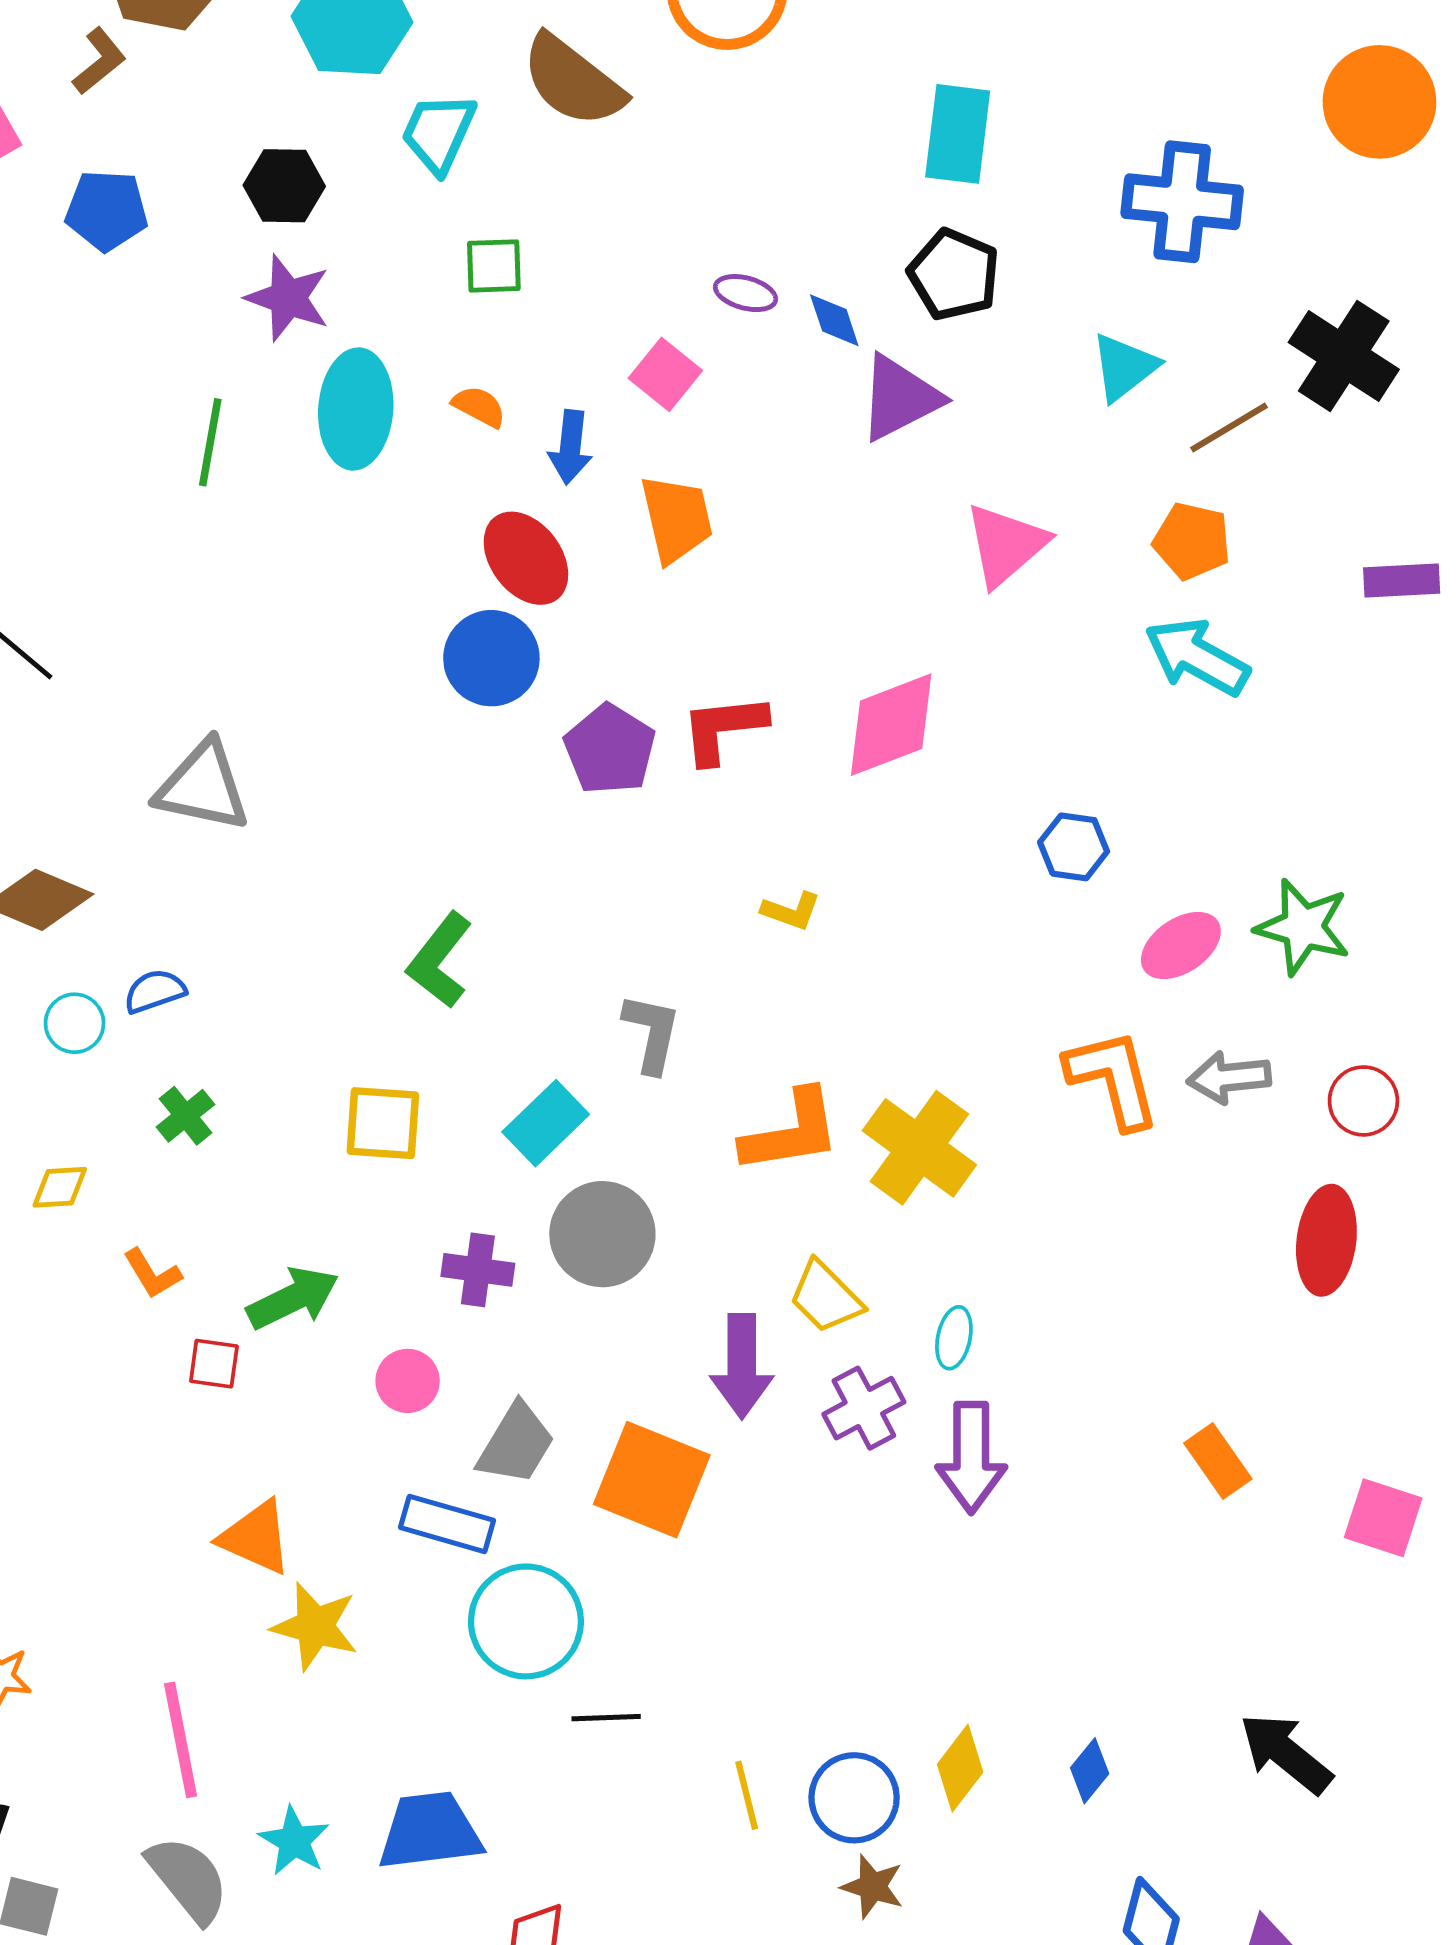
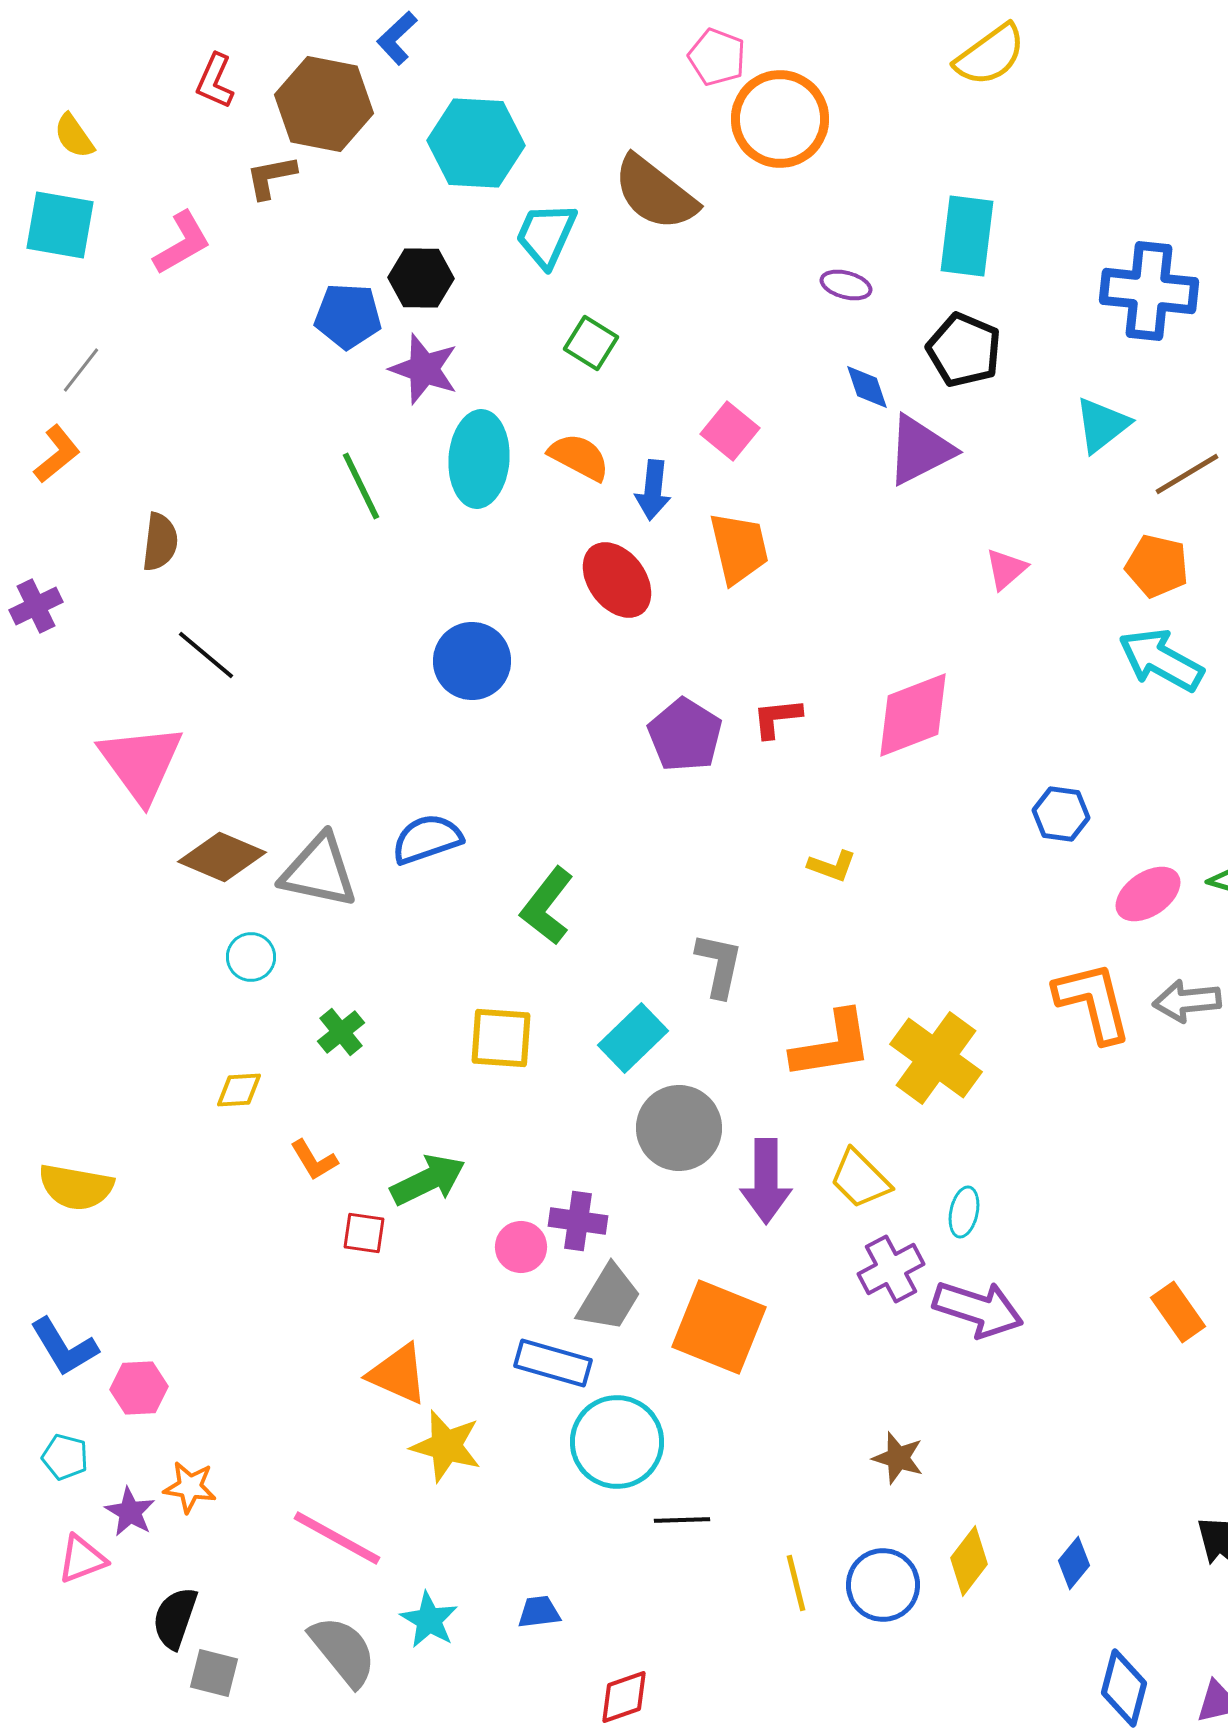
brown L-shape: (99, 61) -> (271, 177), turned -152
blue pentagon: (107, 210) -> (348, 316), moved
green square: (494, 266) -> (591, 343), turned 34
purple ellipse: (746, 293) -> (846, 285), moved
orange semicircle: (479, 407) -> (579, 457), size x1.4
green line: (210, 442) -> (361, 486), turned -36
pink triangle: (1006, 545) -> (1006, 569), size x0.6
blue circle: (491, 658) -> (472, 661), moved
red L-shape: (723, 728) -> (777, 718), size x0.7
gray triangle: (203, 786) -> (319, 871), moved
blue semicircle: (155, 991) -> (427, 839), moved, size x1.4
purple cross: (478, 1270) -> (578, 1221), moved
purple arrow: (742, 1366) -> (766, 1181), moved
purple arrow: (971, 1457) -> (978, 1309), turned -72
pink line: (181, 1740) -> (337, 1538), turned -50
blue trapezoid: (430, 1831) -> (539, 1612), size x0.5
brown star: (873, 1887) -> (898, 1458), moved

